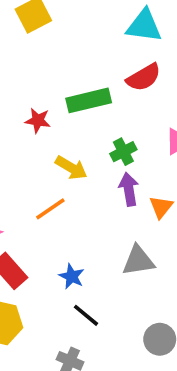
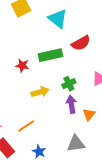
cyan triangle: (144, 26) -> (58, 19), moved, turned 30
yellow arrow: (71, 168) -> (40, 92), turned -48
orange line: (50, 209) -> (26, 126), moved

